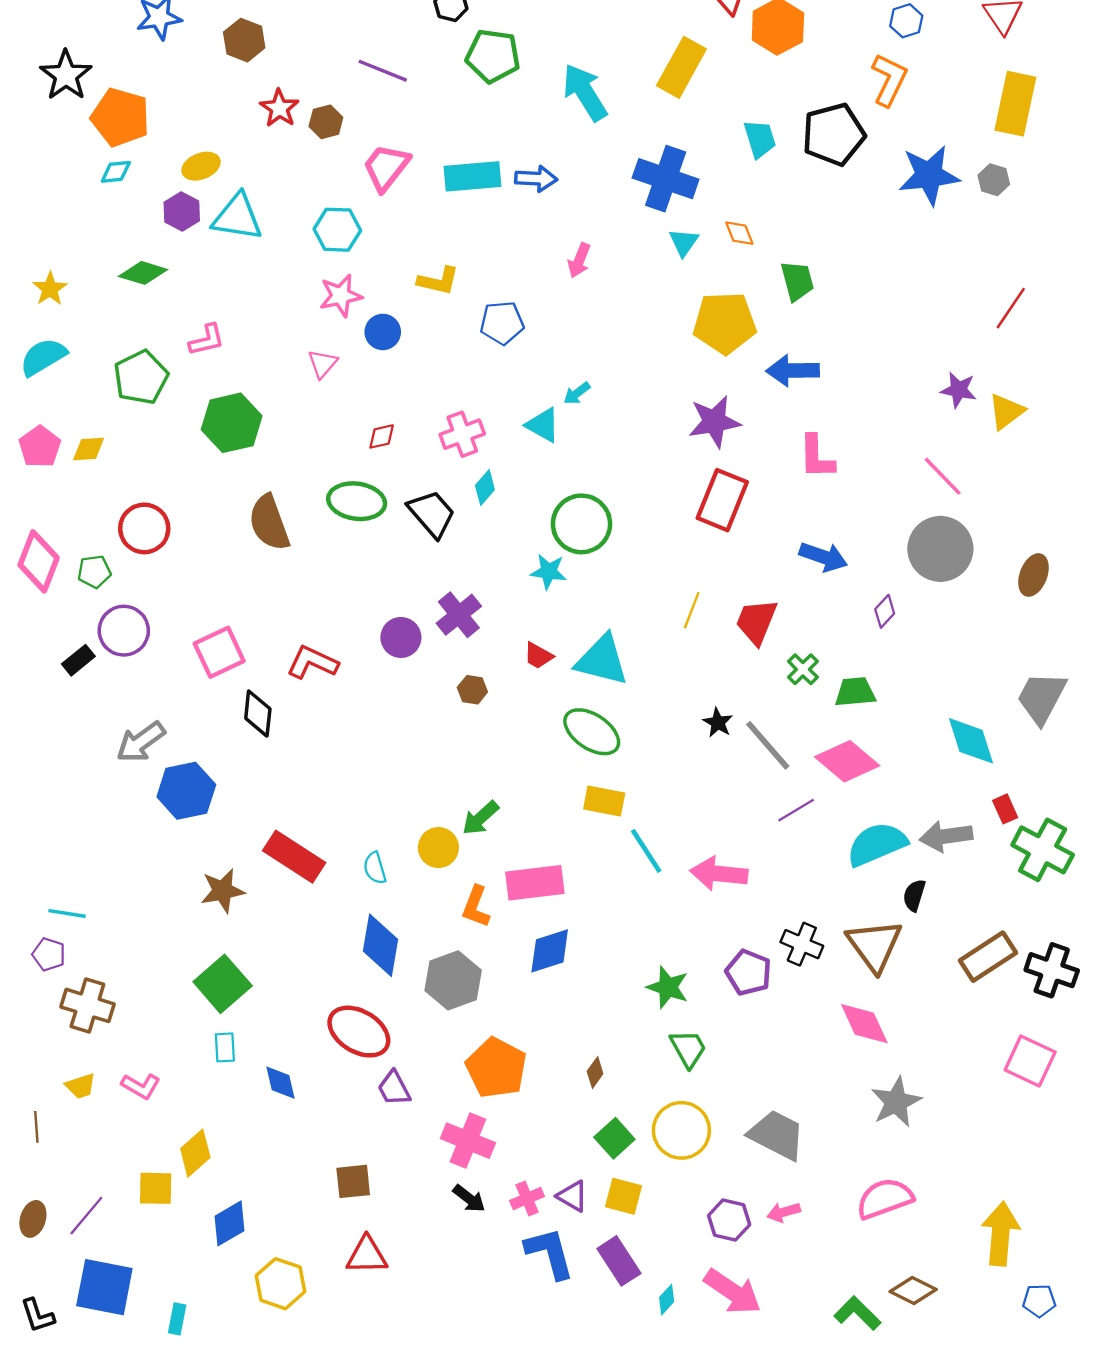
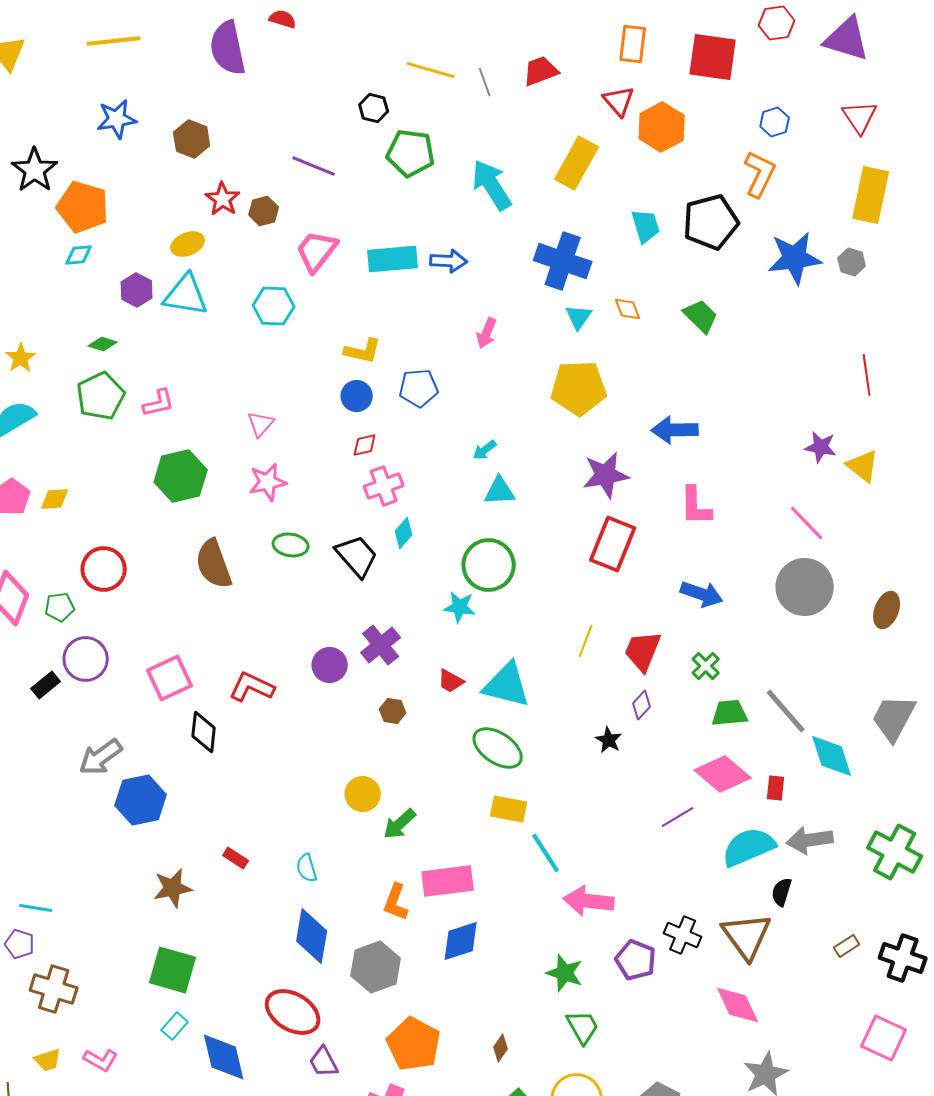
yellow ellipse: (201, 166) -> (188, 244), moved
green diamond: (143, 273) -> (103, 344), size x0.7
green trapezoid: (797, 281) -> (701, 316), moved, turned -30
pink star: (341, 296) -> (268, 482), moved
red line: (1011, 308) -> (867, 375), turned -42
yellow pentagon: (725, 323) -> (579, 388), moved
blue circle: (383, 332) -> (357, 396), moved
green pentagon: (141, 377) -> (101, 396), moved
yellow triangle: (1006, 411) -> (863, 466), turned -45
cyan triangle: (543, 425) -> (500, 491), moved, turned -32
red diamond: (382, 436) -> (365, 445), moved
green ellipse: (357, 501) -> (291, 545), size x0.7
purple diamond: (885, 611) -> (642, 705), moved
green cross: (803, 669) -> (706, 666), moved
gray line: (768, 745) -> (786, 711), moved
red rectangle: (1005, 809) -> (776, 788), moved, turned 30
yellow circle: (438, 848) -> (363, 794), moved
red rectangle: (294, 857) -> (236, 858), size x0.5
pink arrow: (719, 874) -> (589, 901), moved
brown rectangle: (988, 957) -> (847, 946), size x0.5
green square: (223, 984) -> (173, 970), turned -33
cyan rectangle: (225, 1047) -> (175, 1026), turned 44
blue diamond: (281, 1083) -> (224, 1057), size x1.6

